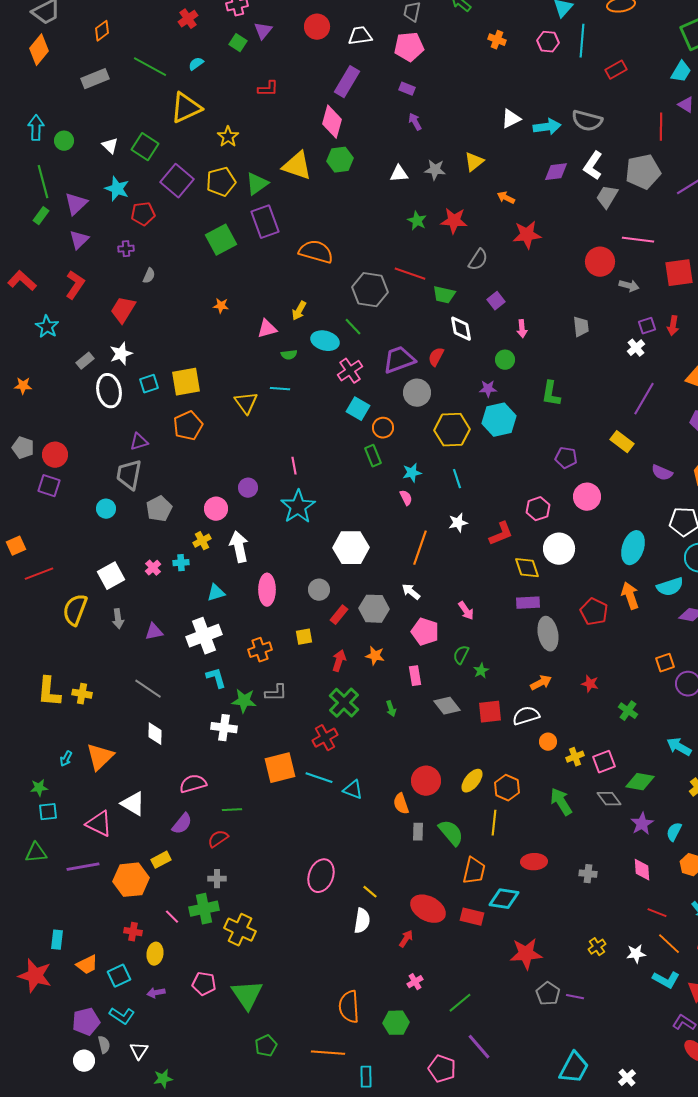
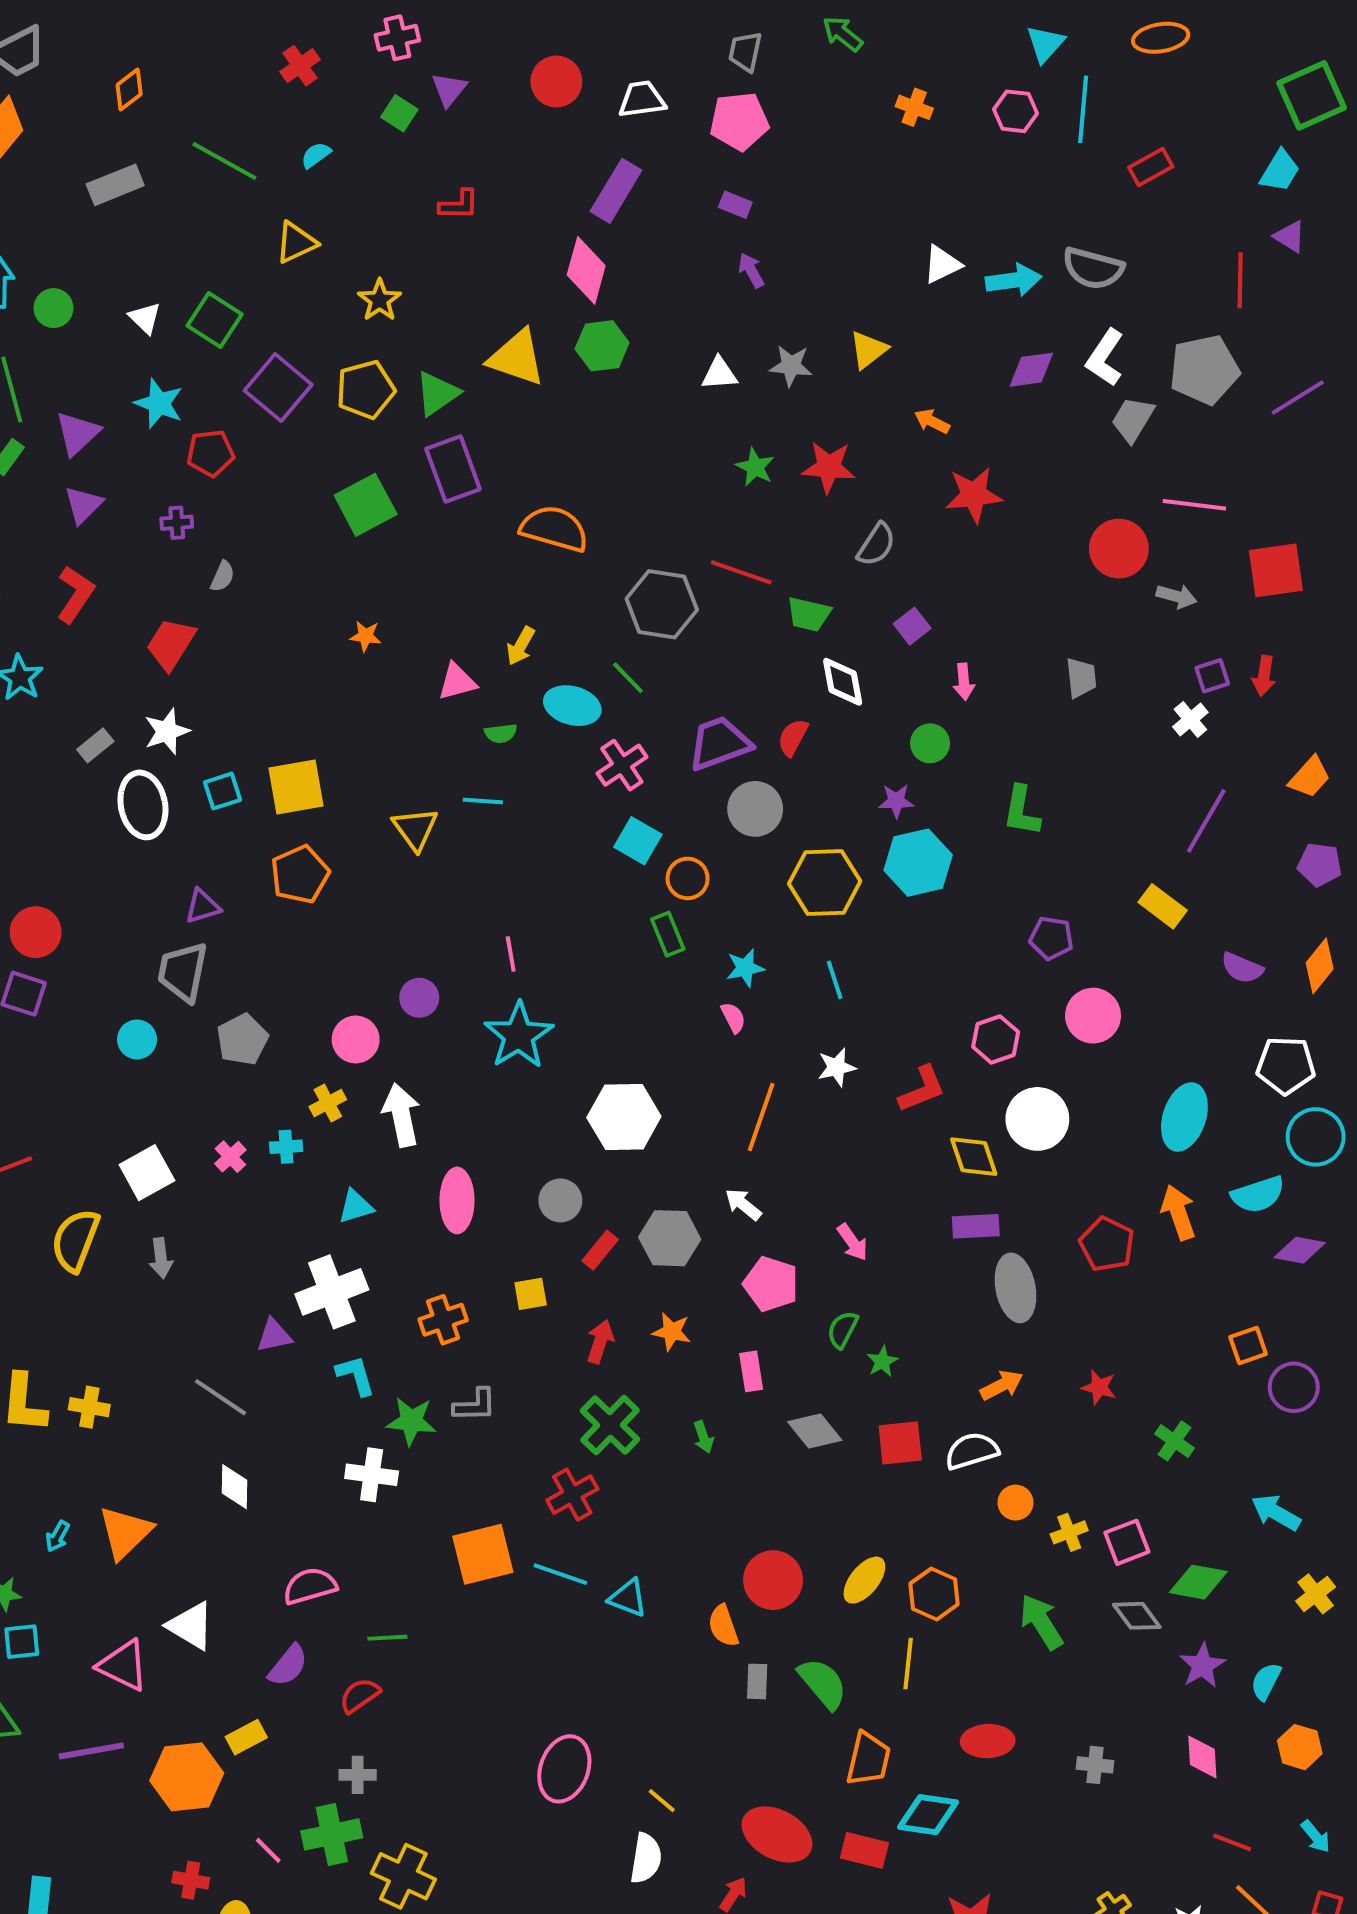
yellow triangle: (186, 108) -> (296, 242), size x0.7
purple triangle: (154, 632) -> (274, 1336), moved

